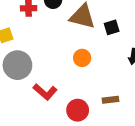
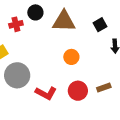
black square: (112, 27) -> (100, 25), moved
red circle: (78, 110) -> (78, 91), moved

